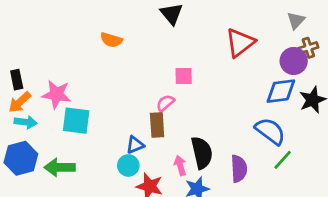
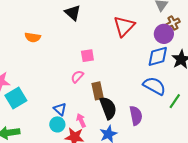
cyan square: (76, 121) -> (16, 98), turned -30
brown rectangle: (157, 125) -> (98, 91), moved
blue triangle: (135, 145) -> (60, 109), turned -48
green line: (283, 160) -> (175, 101), moved
pink arrow: (180, 165) -> (81, 120), moved

